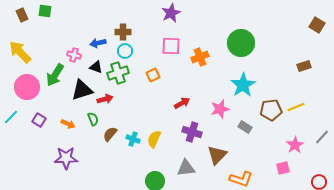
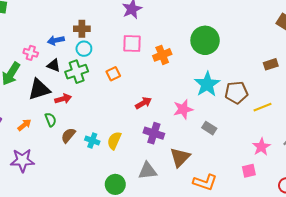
brown pentagon: (271, 110) -> (236, 93), moved
orange arrow: (68, 124) -> (24, 125), turned -64

